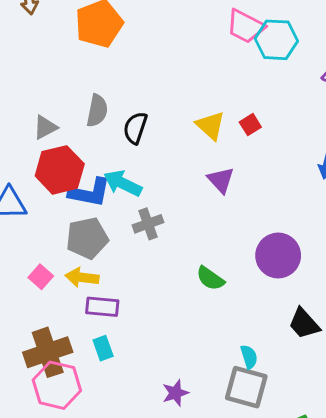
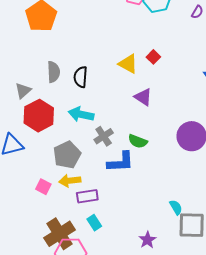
blue L-shape: (90, 193) -> (121, 162), moved
green semicircle: (210, 278) -> (138, 141), moved
cyan semicircle: (249, 357) -> (176, 207), moved

